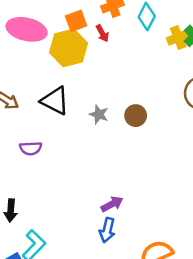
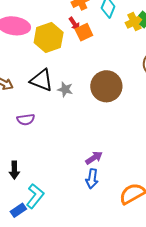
orange square: (76, 21) -> (84, 32), moved
gray star: (99, 114) -> (65, 89), moved
brown circle: (136, 116) -> (106, 86), size x1.8

